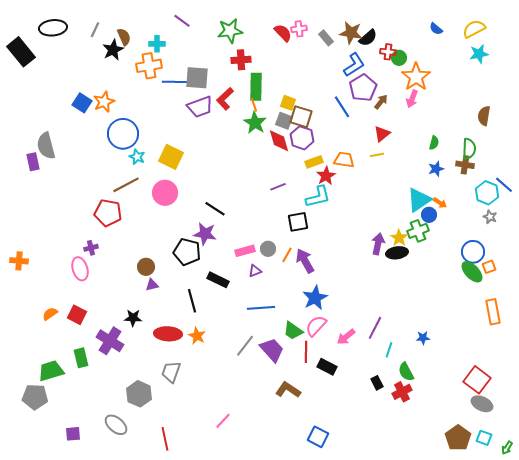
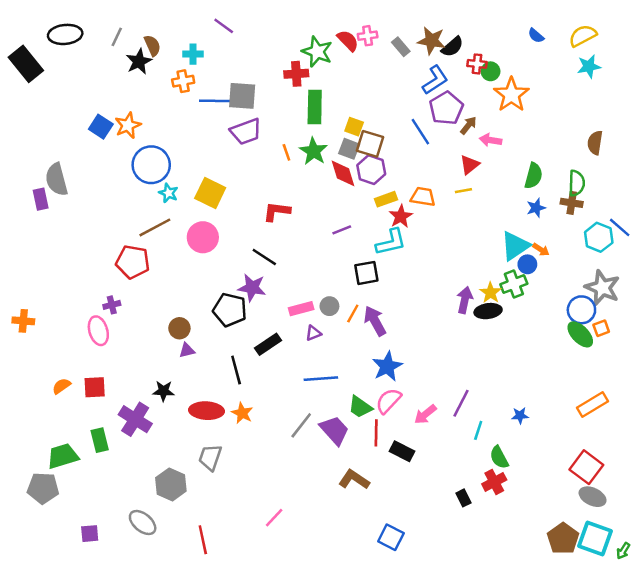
green star: (230, 31) -> (317, 52), moved, turned 30
orange cross: (149, 66) -> (183, 81), size x0.7
red L-shape: (225, 99) -> (277, 211), moved, turned 50
pink arrow: (412, 99) -> (491, 140), moved, turned 78
orange line: (254, 105) -> (286, 152), moved
green semicircle: (434, 143) -> (534, 176), size x1.5
gray star: (490, 217) -> (602, 288), moved, size x2.0
black rectangle: (218, 280) -> (268, 344), turned -60
orange rectangle: (493, 312) -> (593, 404), moved, turned 70
red square: (77, 315) -> (95, 387), turned -30
black rectangle: (377, 383) -> (463, 498), moved
cyan square: (484, 438) -> (595, 538), size x1.8

